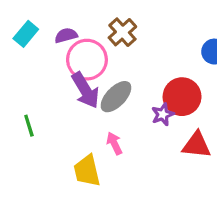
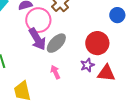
purple star: (163, 114) -> (87, 65), moved
yellow trapezoid: (87, 171) -> (22, 91), moved

